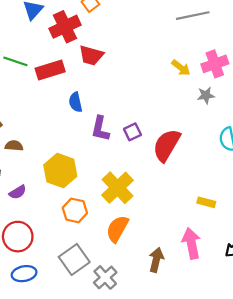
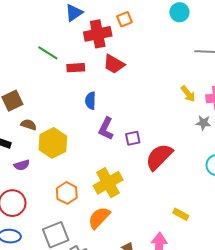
red rectangle: (50, 70) -> (76, 68), size x0.7
yellow hexagon: (60, 171) -> (53, 143), moved

